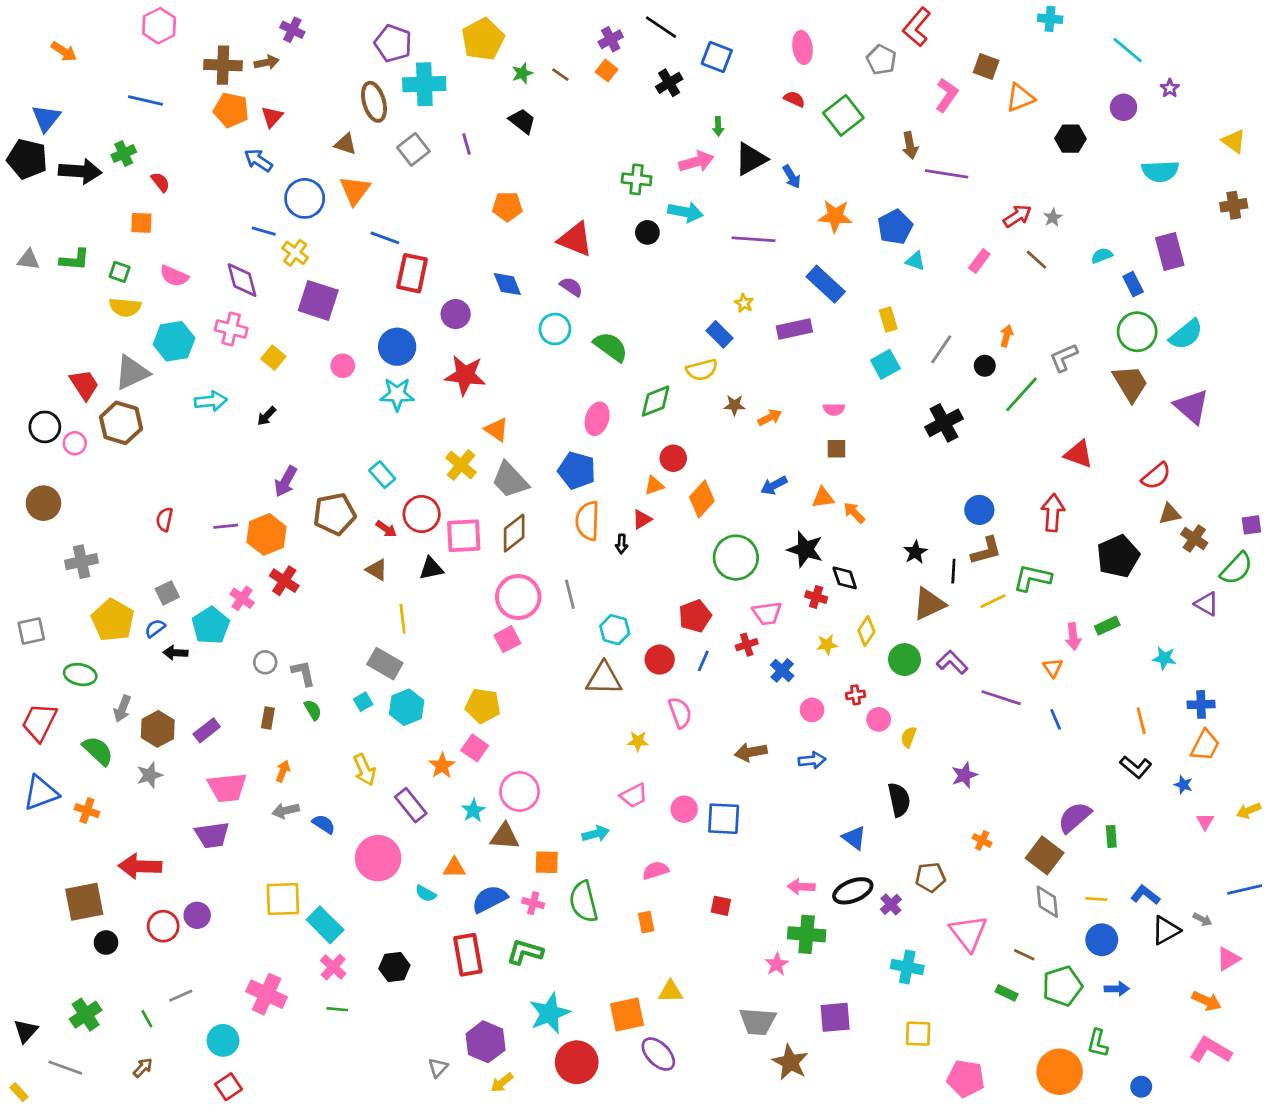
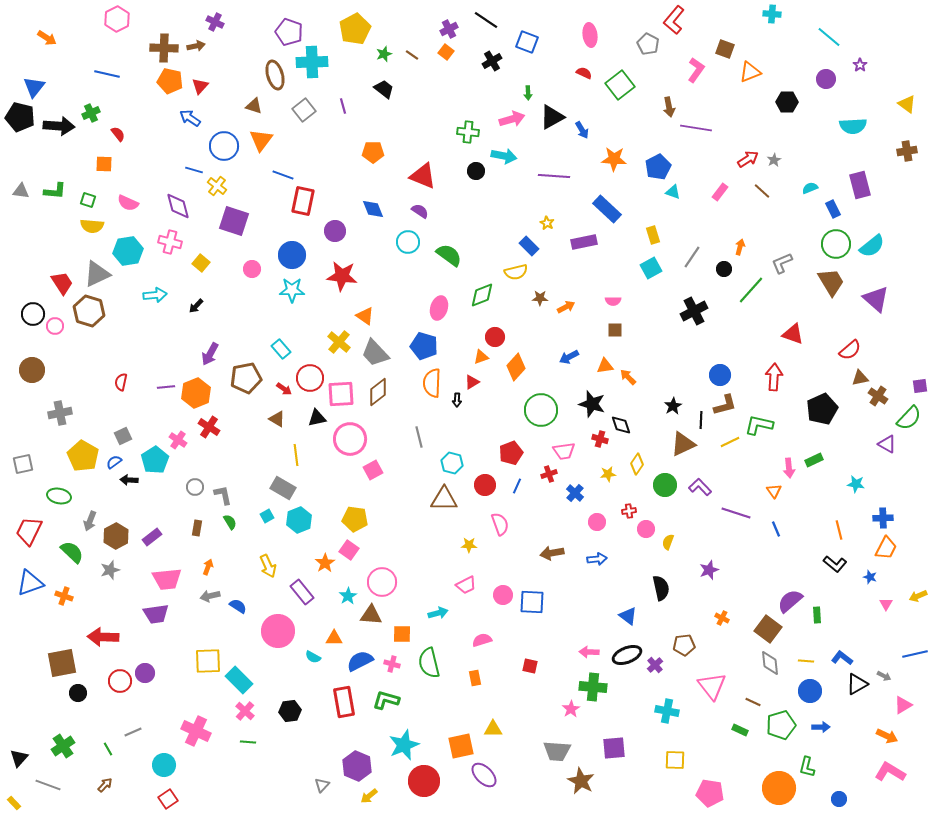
pink circle: (518, 597) -> (350, 439), moved

